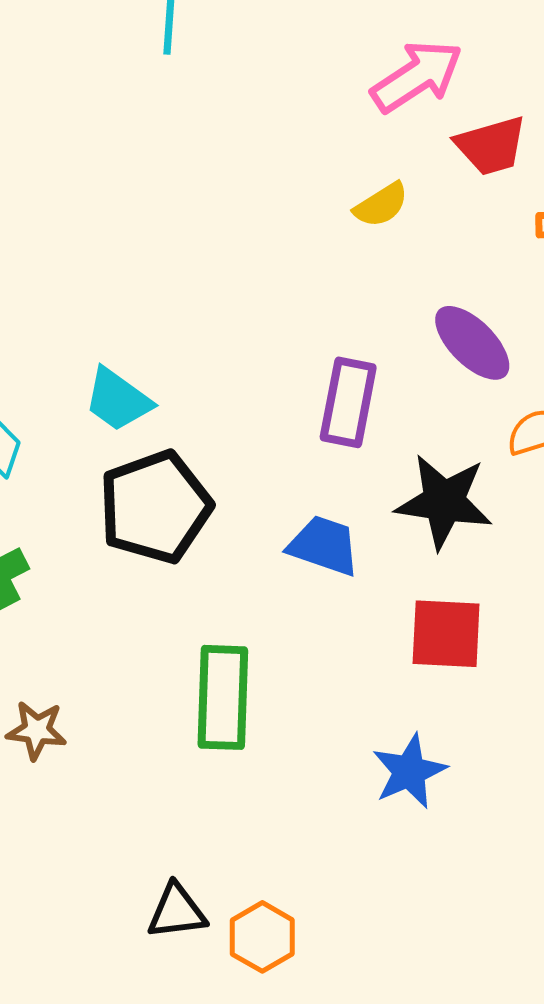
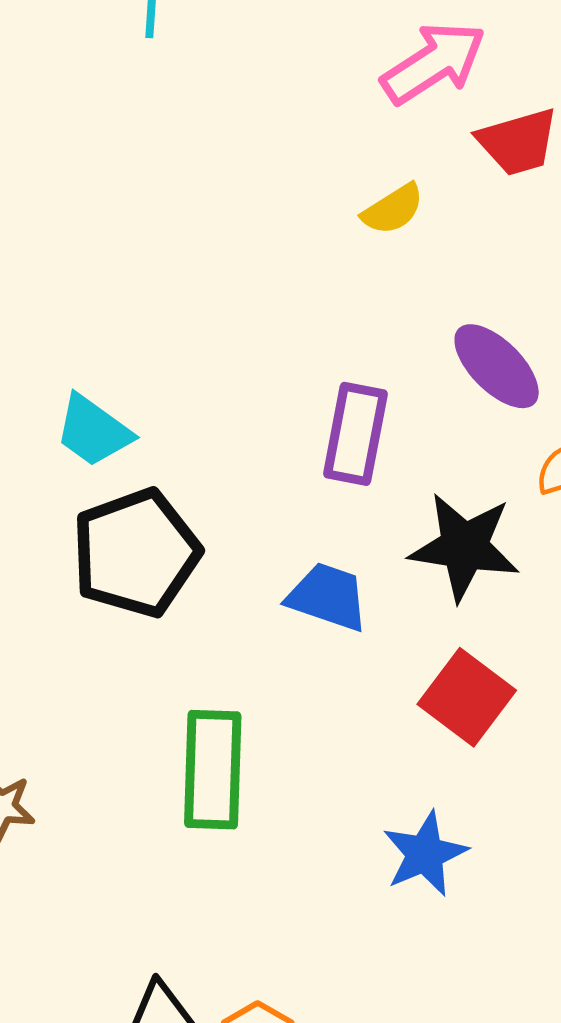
red square: (446, 634) -> (467, 697), turned 34

